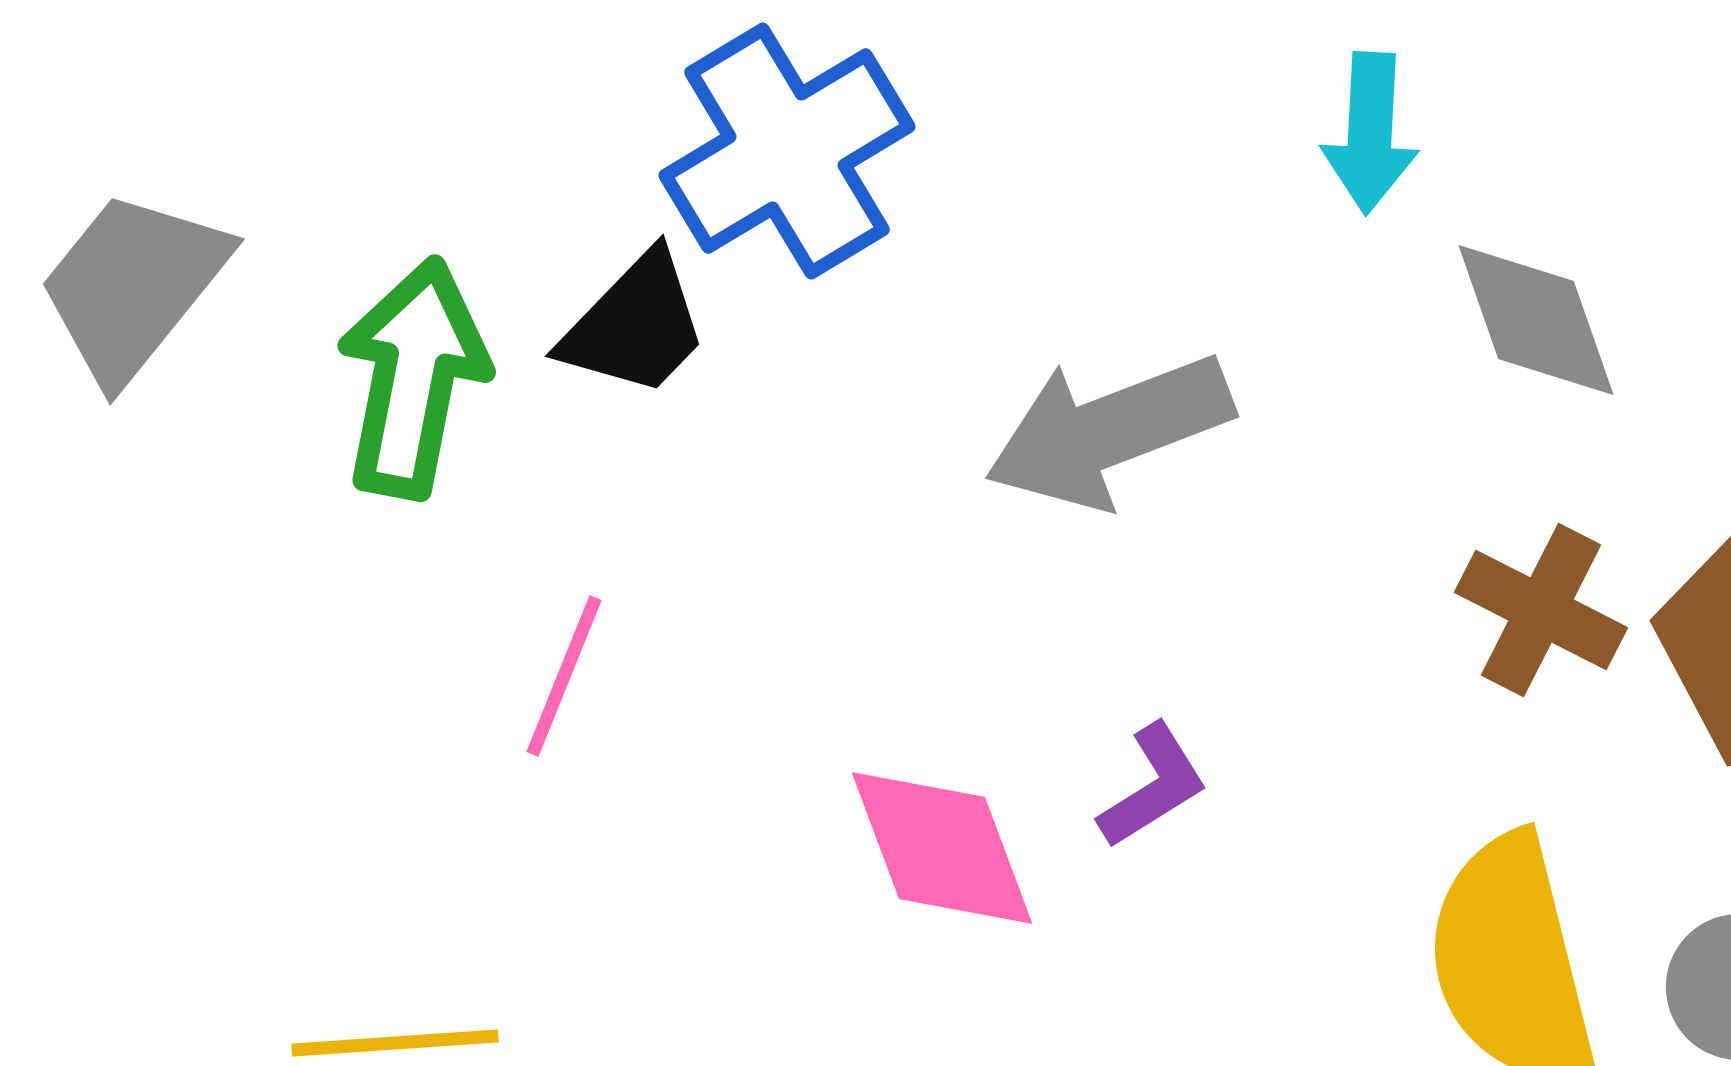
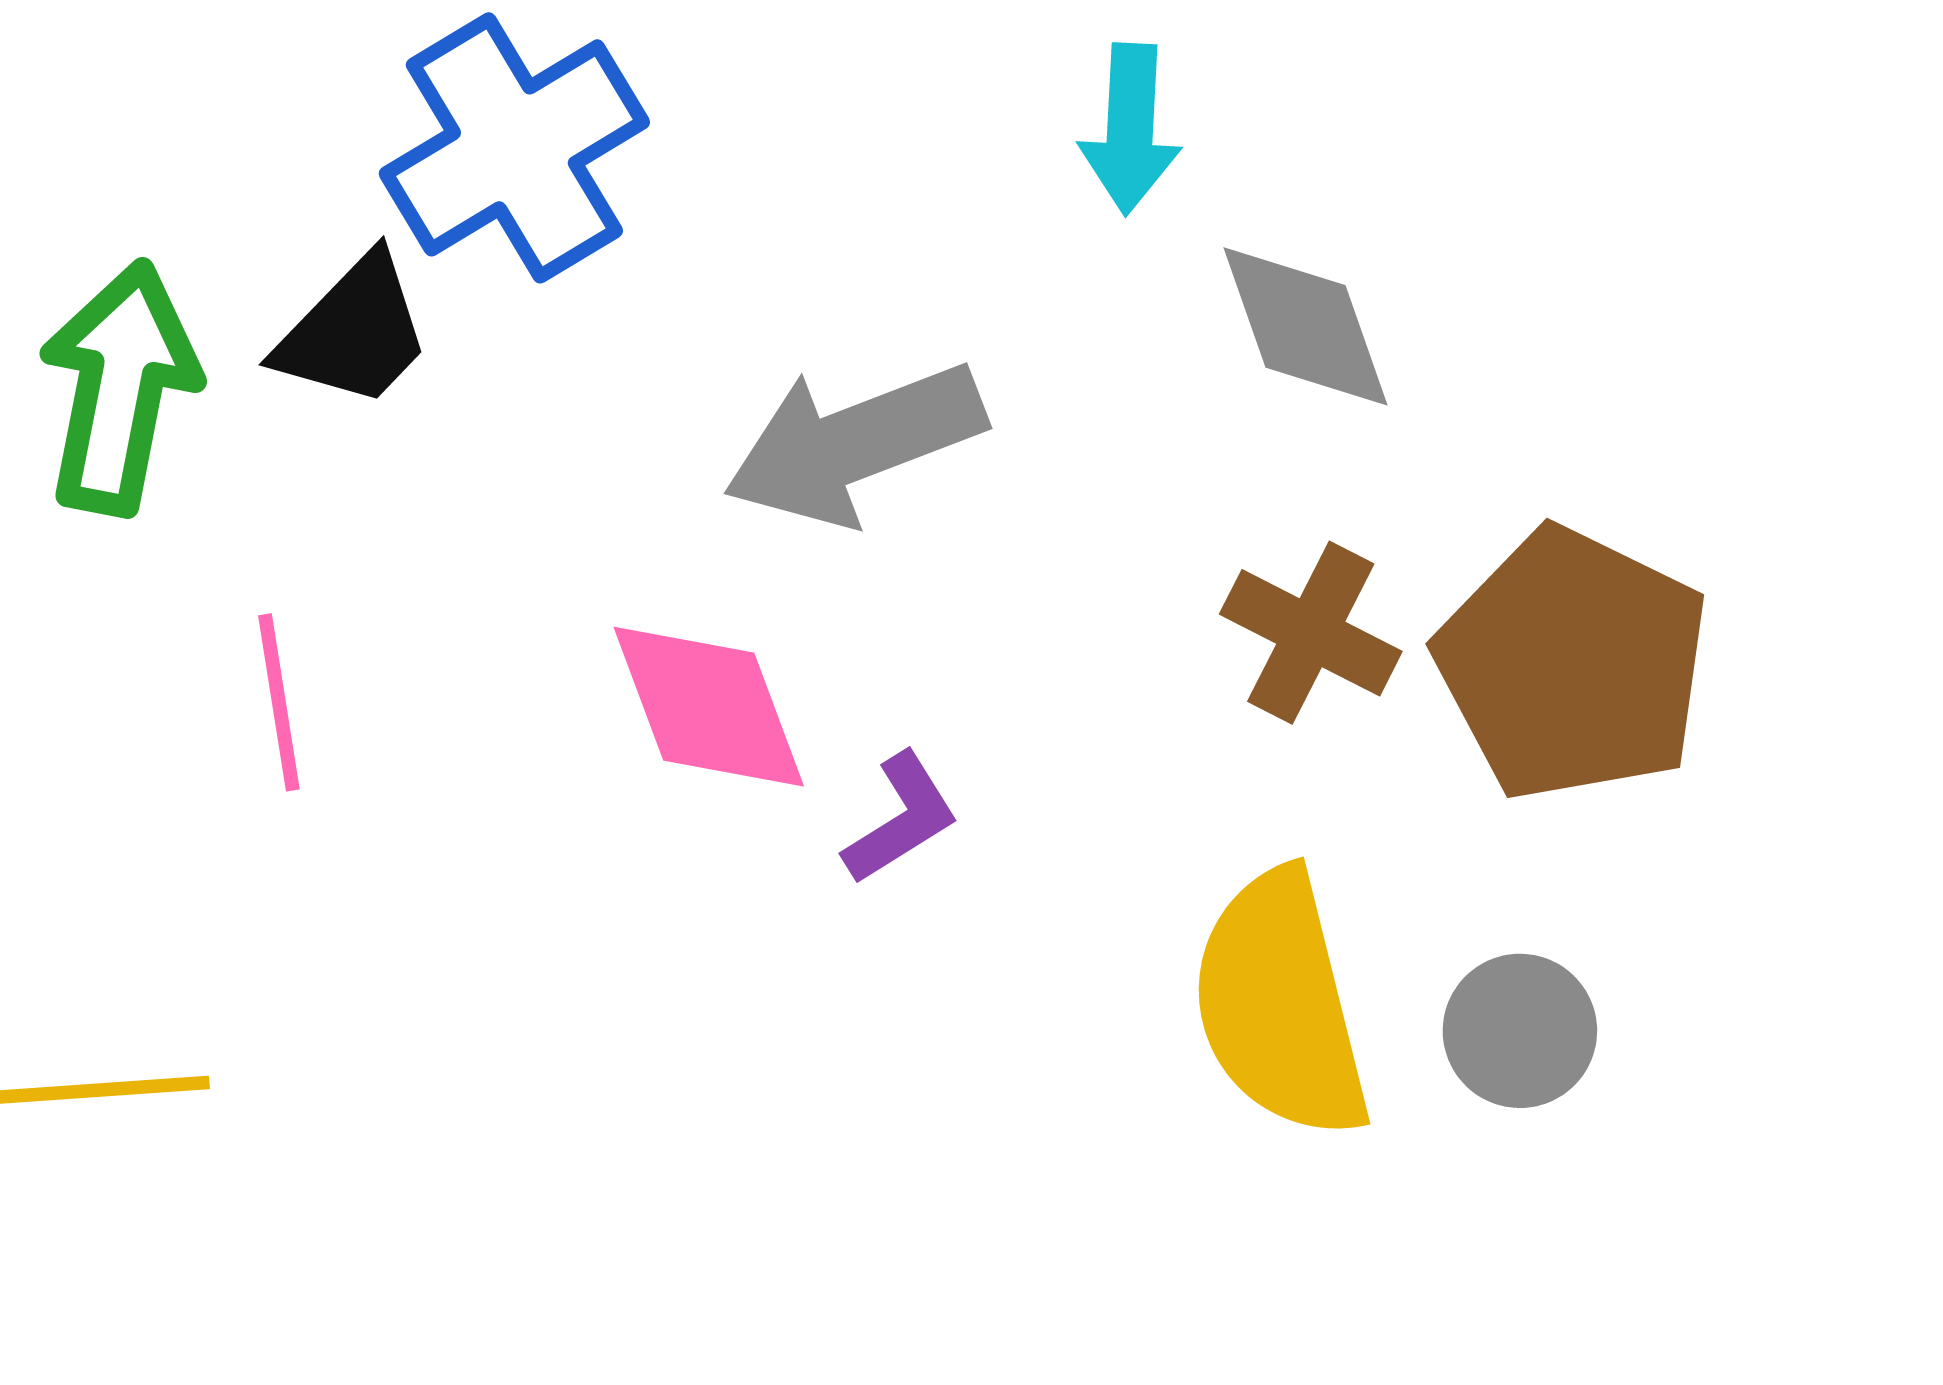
pink line: (564, 676) -> (279, 702), turned -31
pink diamond: (942, 848) -> (709, 707), moved

